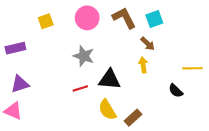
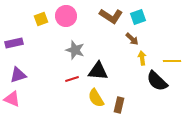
pink circle: (87, 18) -> (66, 16), moved
brown L-shape: (124, 18) -> (111, 16), turned 150
yellow arrow: (143, 65) -> (142, 58), moved
black semicircle: (176, 91) -> (157, 81), size x1.6
brown rectangle: (133, 118) -> (119, 105), turned -35

